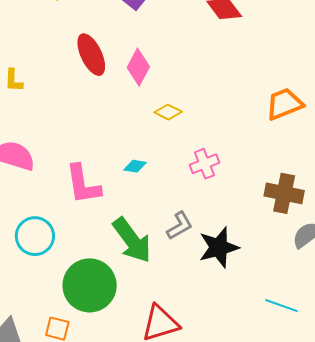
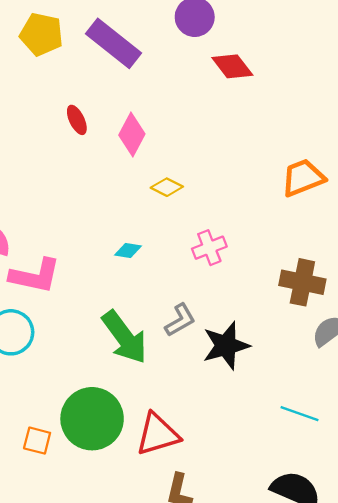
red ellipse: (91, 55) -> (77, 120), size x0.6
pink L-shape: (83, 184) -> (35, 276), moved, turned -69
green circle: (90, 285) -> (92, 419), moved

